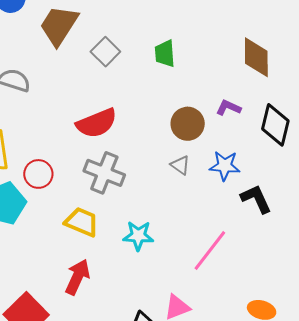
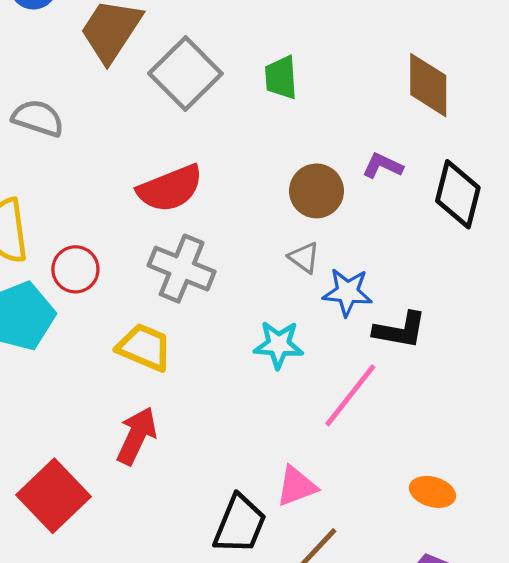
gray square: (105, 52) -> (185, 73), size x1.5
blue star: (225, 166) -> (347, 292), moved
black L-shape: (256, 199) -> (400, 330), moved, turned 124
cyan star: (138, 236) -> (279, 345), moved

